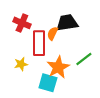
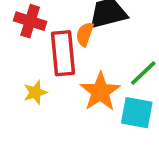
cyan square: (48, 83) -> (137, 113), moved

